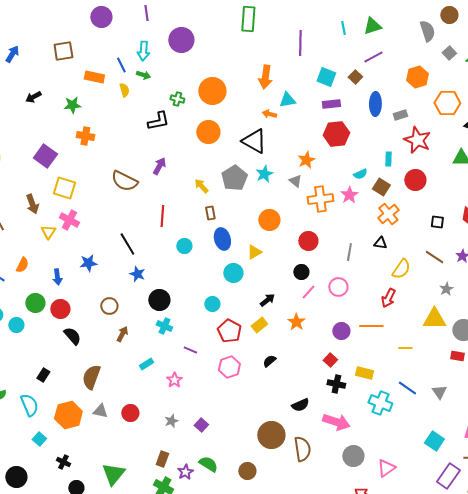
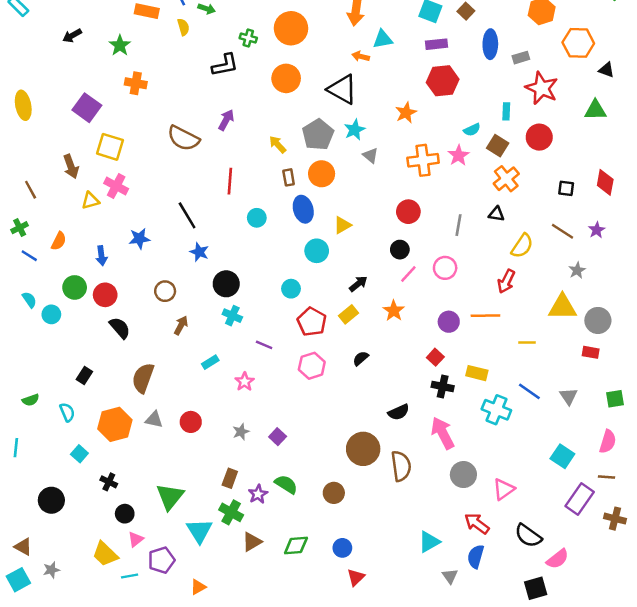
green star: (72, 105) -> (120, 45), turned -30
gray triangle: (295, 181) -> (370, 155), moved
orange circle: (269, 220) -> (322, 174), moved
yellow triangle: (48, 232) -> (90, 201), turned 42
cyan semicircle: (29, 405) -> (67, 412), size x0.7
pink arrow: (336, 422) -> (443, 433), turned -136

